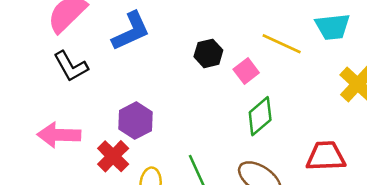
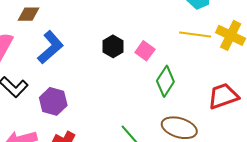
yellow line: (282, 44) -> (195, 35), moved
purple hexagon: (136, 121) -> (53, 101), moved

